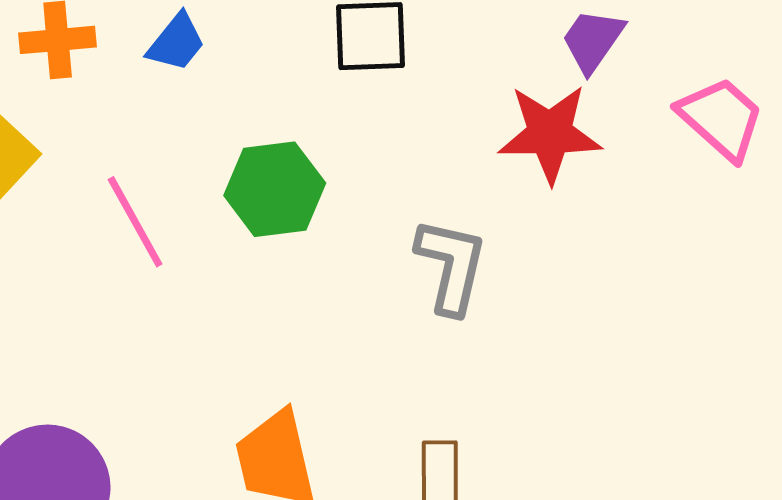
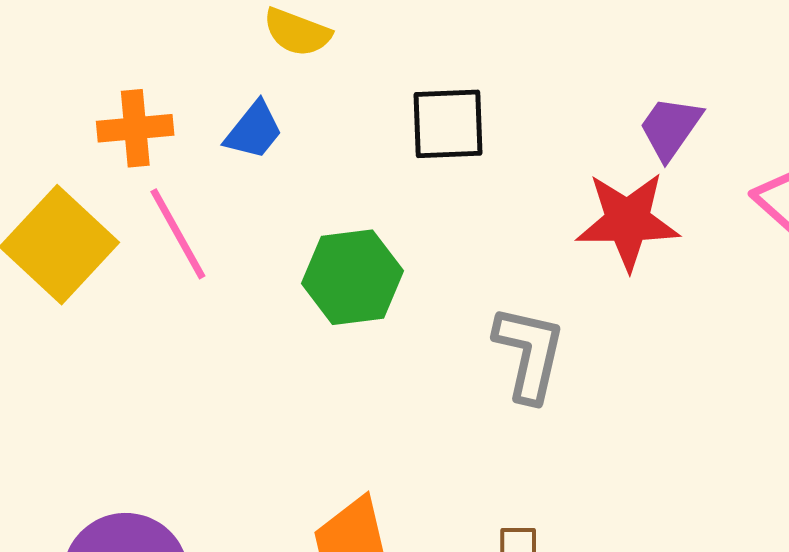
pink line: (135, 222) -> (178, 234), moved

